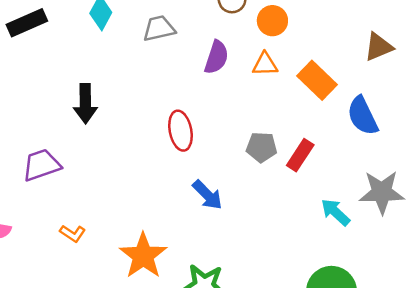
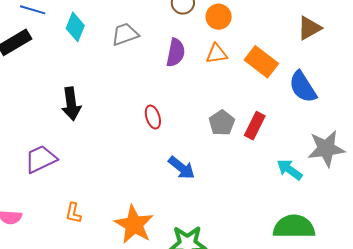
red ellipse: (180, 131) -> (153, 117), size x0.7
gray pentagon: (261, 147) -> (222, 123), turned -30
orange L-shape: (73, 233) -> (73, 213), turned 75

